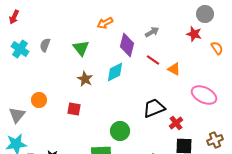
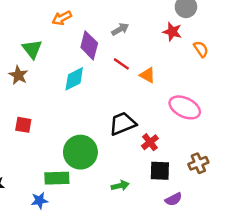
brown star: (85, 79) -> (18, 75), moved
green circle: (120, 131) -> (80, 152), size x1.4

